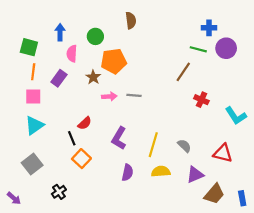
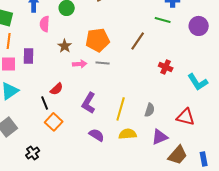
purple circle: (226, 48) -> (199, 26), moved
orange pentagon: (114, 61) -> (98, 40), moved
brown line: (183, 72) -> (138, 41), moved
purple rectangle: (59, 78) -> (29, 56), moved, turned -35
gray semicircle: (184, 146) -> (150, 110), turned 64
purple semicircle: (128, 173) -> (97, 135), turned -70

